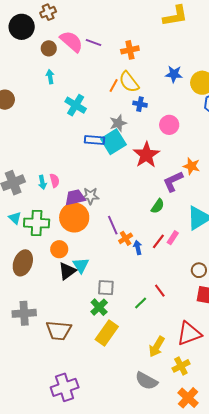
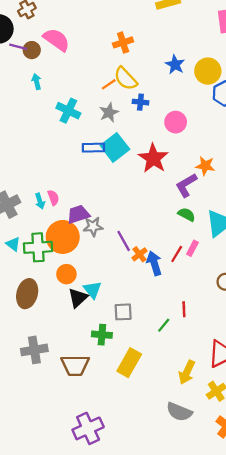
purple line: (93, 43) -> (18, 47), moved
blue star: (174, 74) -> (175, 65), turned 30
orange line: (114, 86) -> (109, 84), turned 32
gray star: (118, 123) -> (109, 113), moved
gray star: (90, 196) -> (93, 227), moved
green semicircle: (158, 206) -> (187, 214), moved, turned -91
orange circle: (74, 217) -> (63, 237), moved
blue arrow: (138, 247) -> (154, 263), size x1.5
red line: (160, 291) -> (184, 309), turned 40
green cross: (99, 307) -> (102, 335), moved, turned -36

